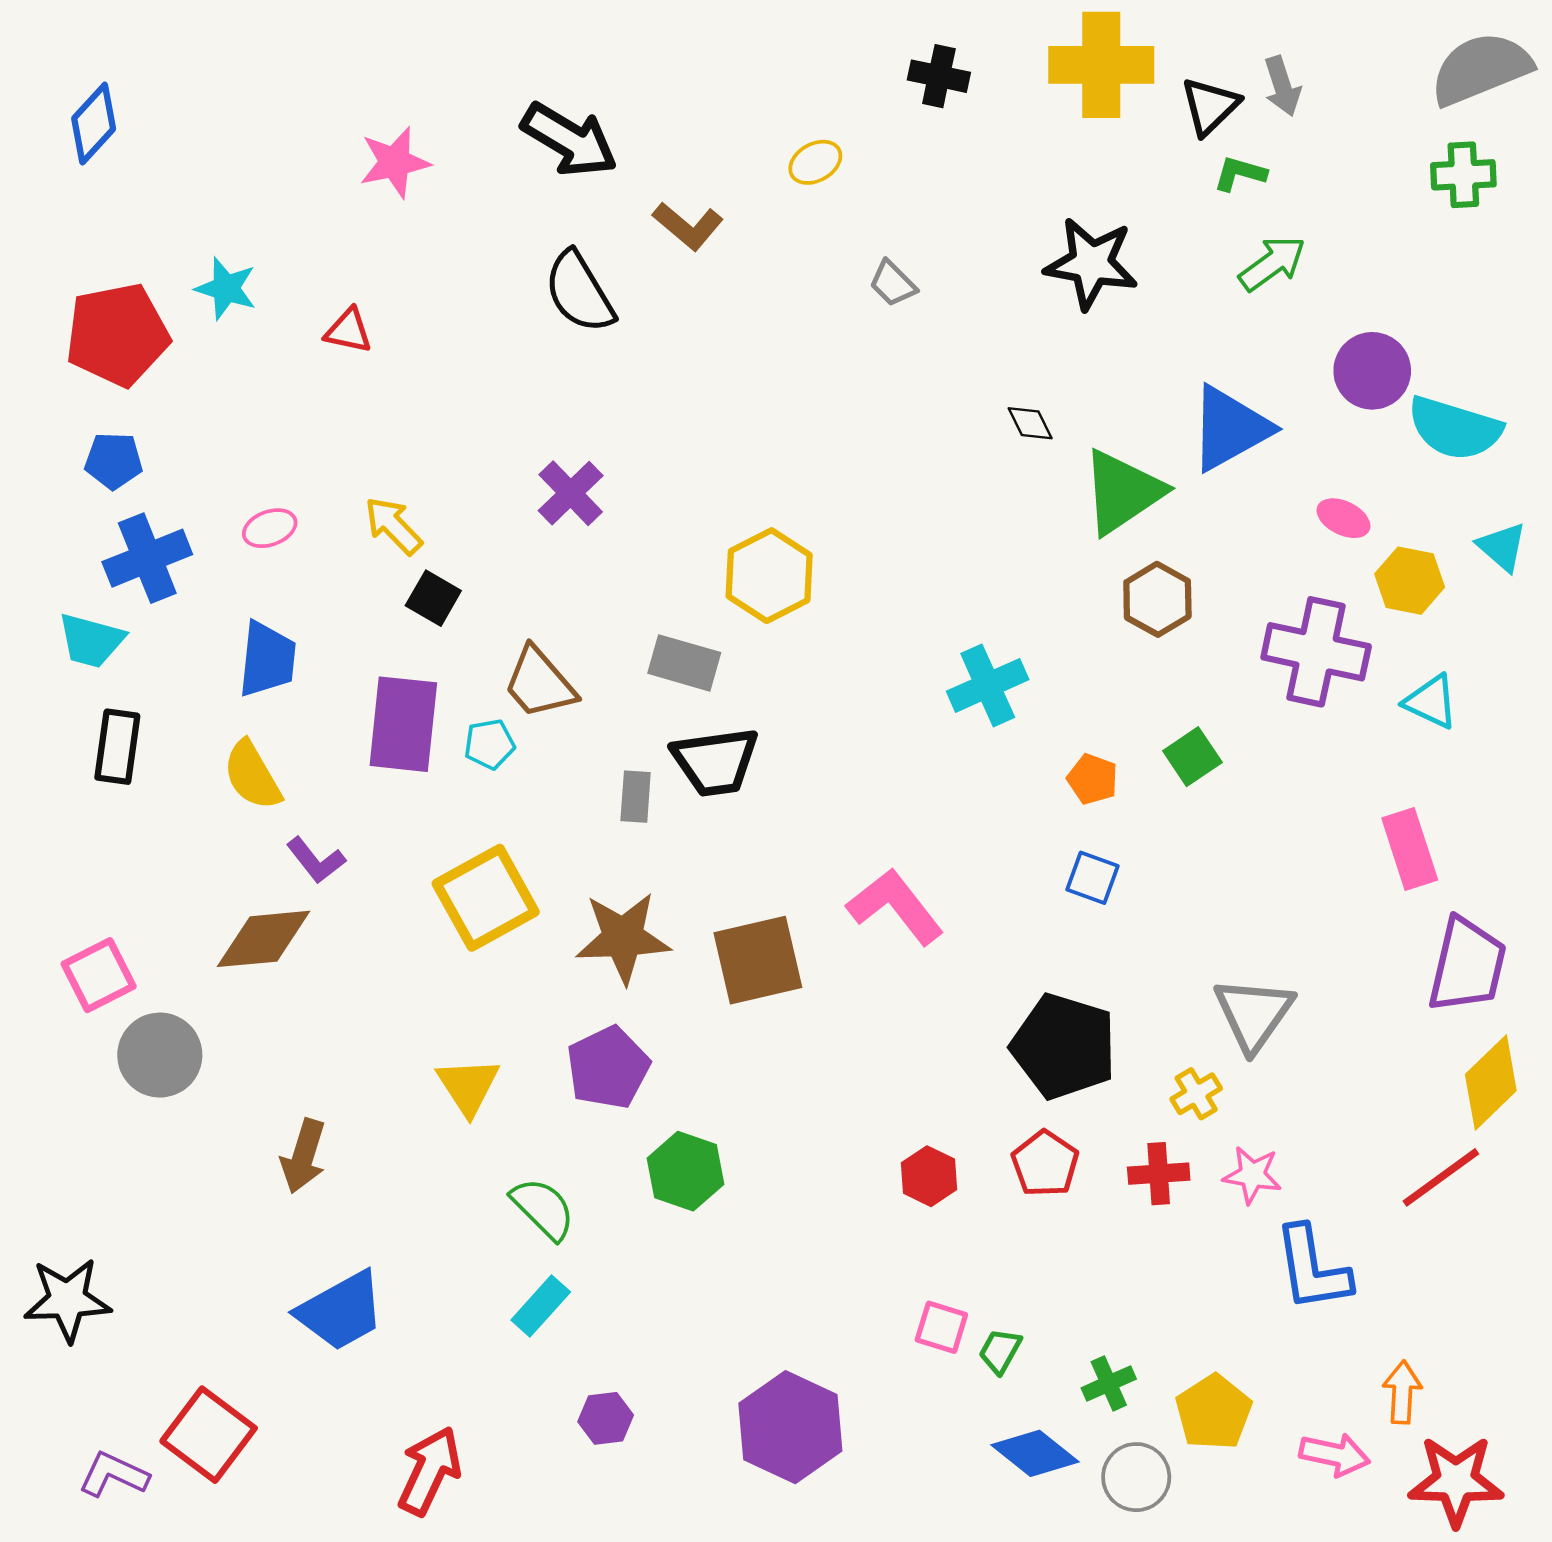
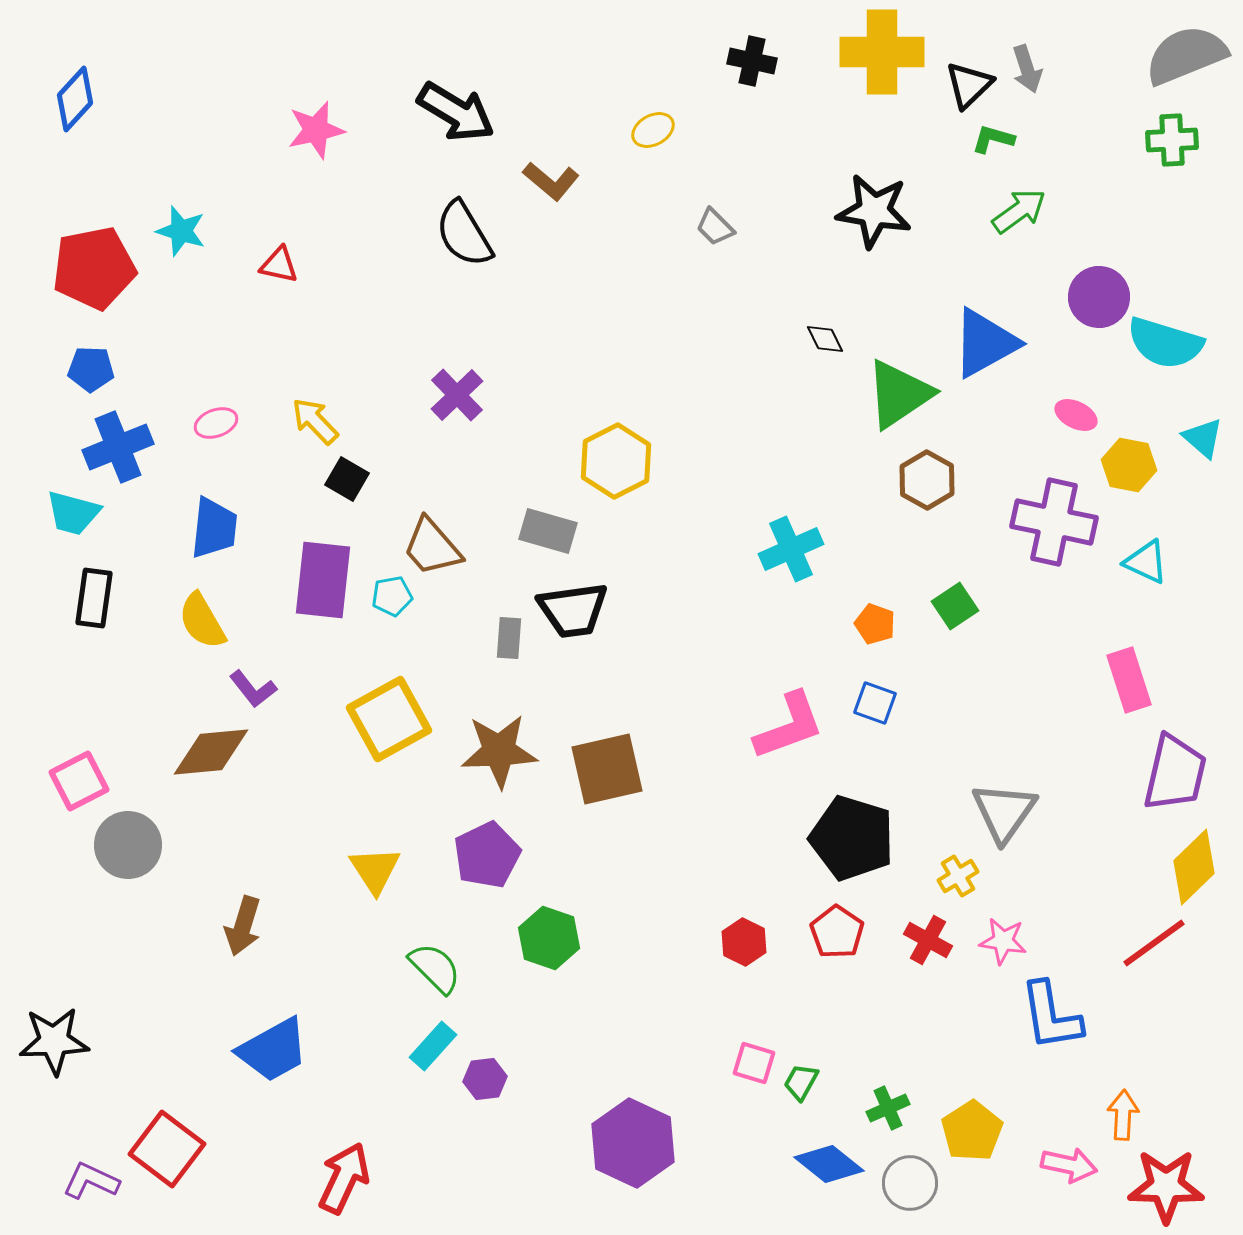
pink L-shape: (895, 906) -> (789, 726), moved, turned 108
red cross: (1159, 1174) -> (928, 940), turned 33
purple hexagon: (606, 1418) -> (485, 1079), moved

